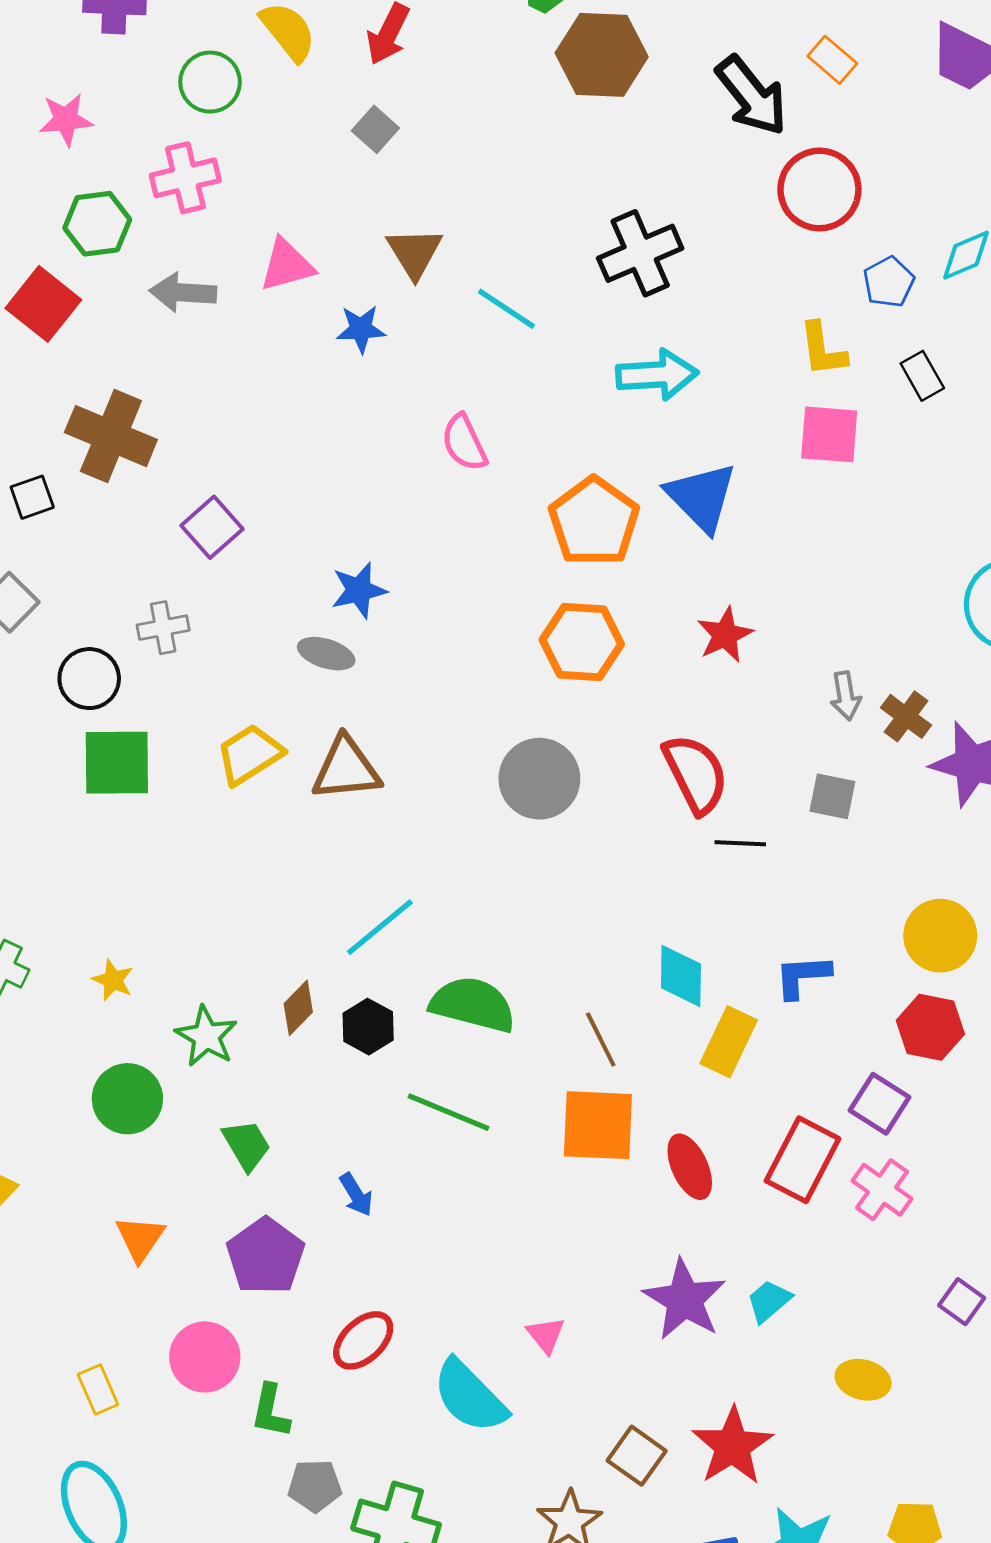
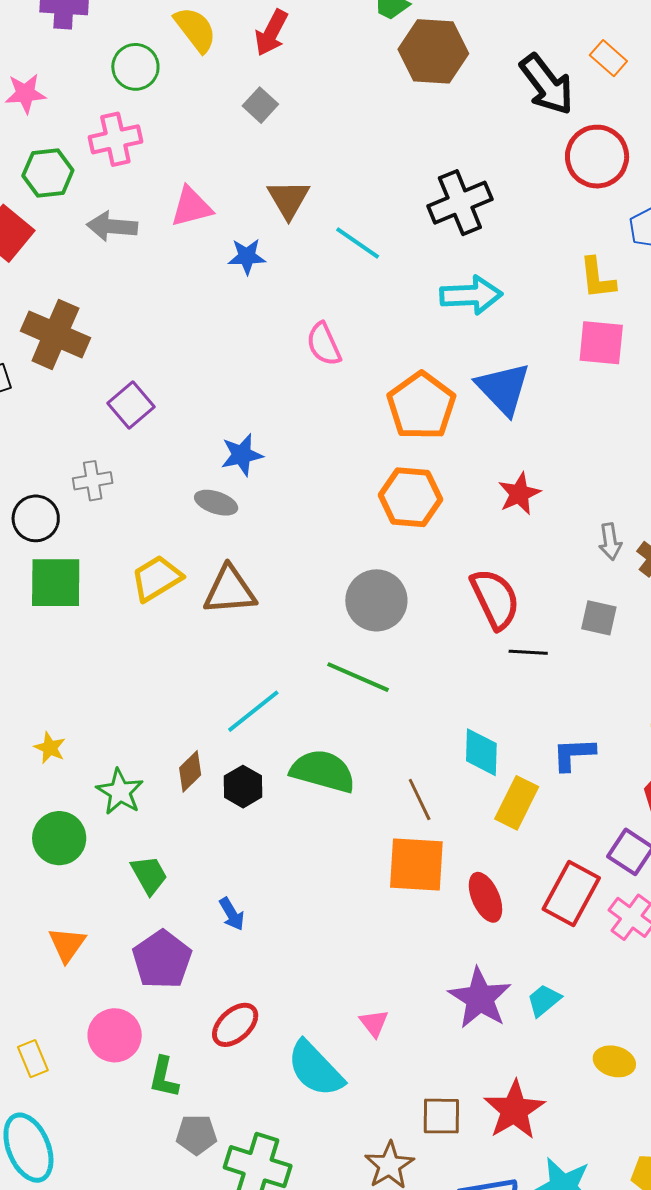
green line: (448, 1112) -> (358, 677), moved
brown square: (637, 1456) -> (441, 1116), turned -36

